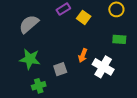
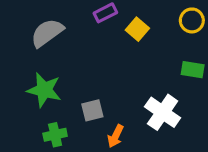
orange arrow: (83, 55) -> (116, 136), moved

